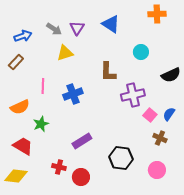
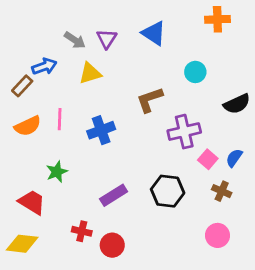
blue arrow: (23, 36) -> (44, 66), moved
brown L-shape: (108, 72) -> (150, 100), turned 70
orange semicircle: (20, 107) -> (28, 126), moved
black hexagon: (121, 158) -> (168, 191), moved

